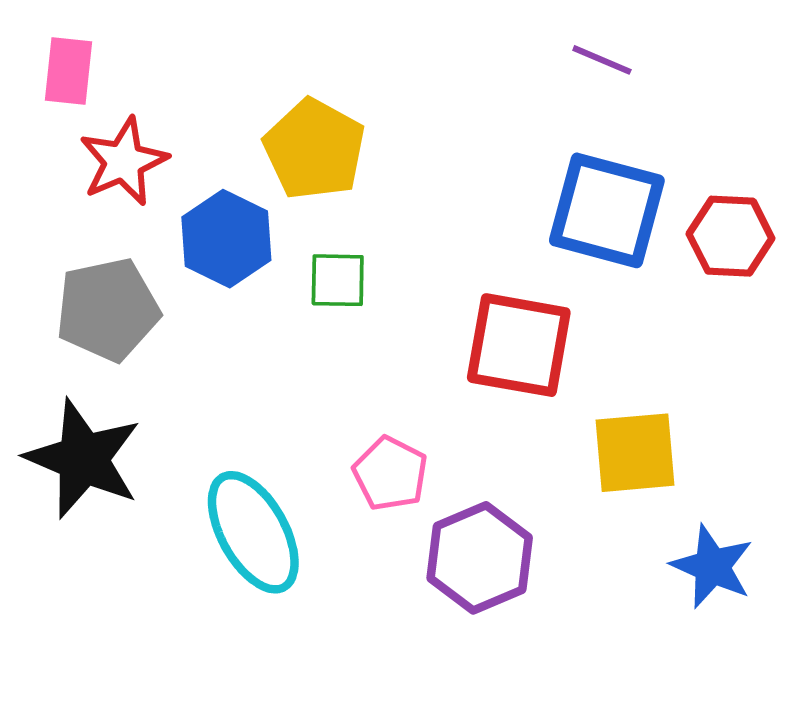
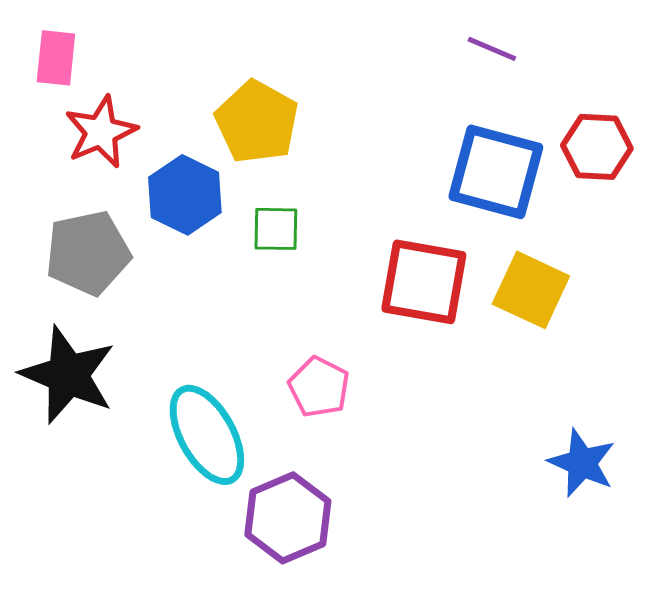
red hexagon: (730, 236) -> (597, 147), moved
yellow square: (635, 453) -> (531, 290), moved, turned 30
purple hexagon: (480, 558) -> (288, 518), moved

